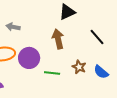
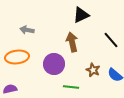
purple circle: (29, 58) -> (54, 64), moved
green line: (52, 73) -> (71, 87), moved

